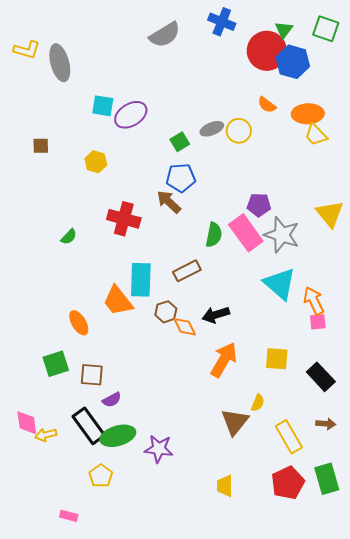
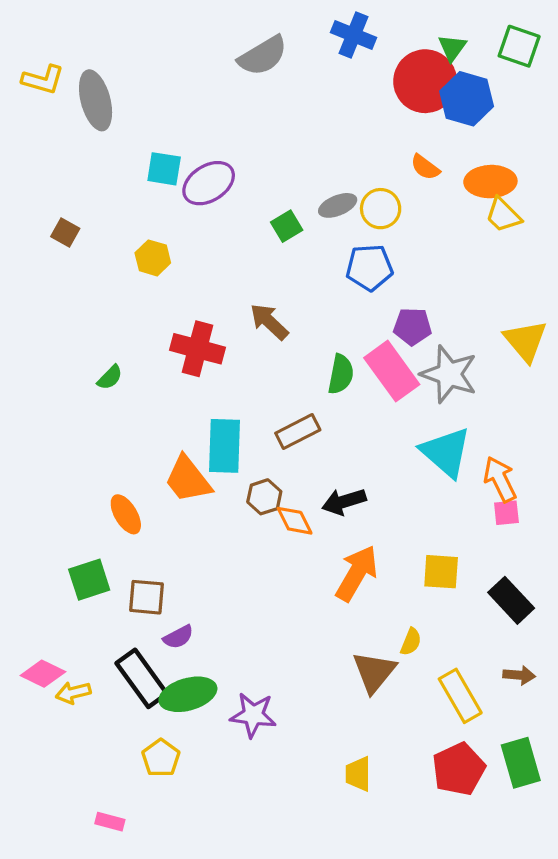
brown square: (41, 146) -> (65, 232), turned 30
blue pentagon: (181, 178) -> (369, 268), moved
pink diamond: (27, 423) -> (43, 674), turned -56

